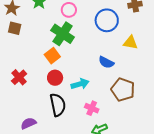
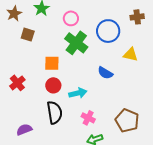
brown square: (15, 28) -> (28, 35), moved
green cross: (63, 34) -> (76, 43), moved
orange square: (52, 56) -> (52, 63), turned 35
brown pentagon: (123, 90) -> (127, 121), moved

